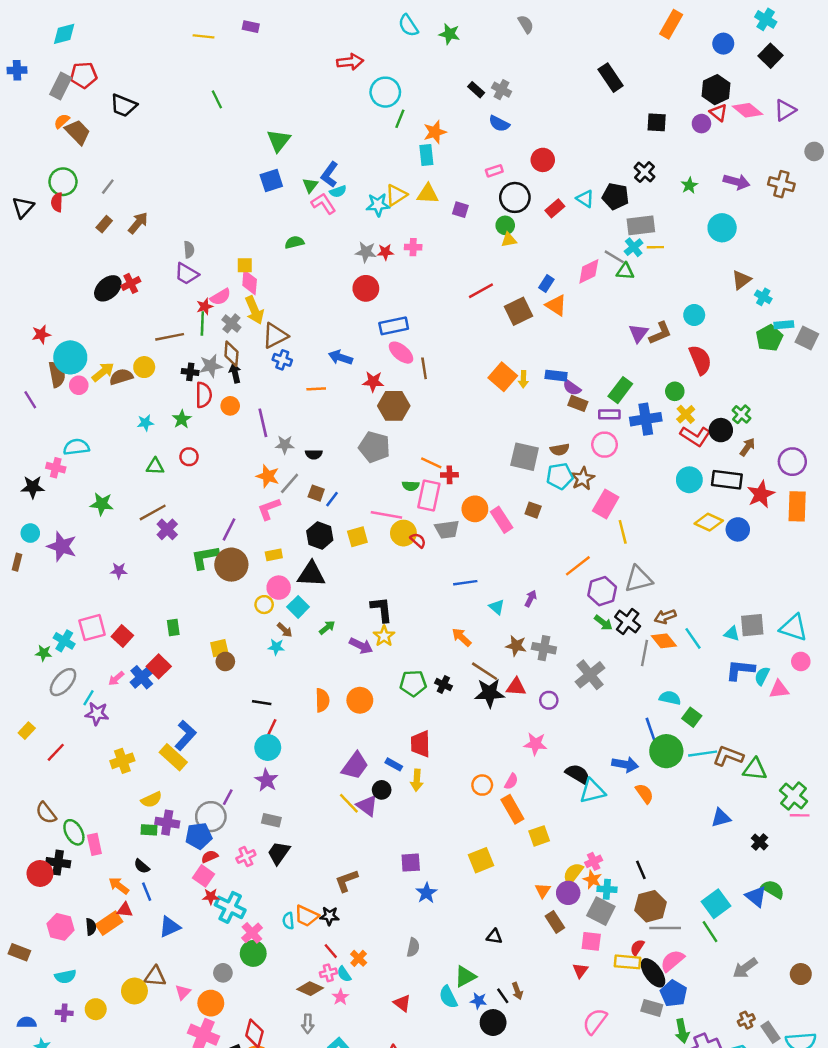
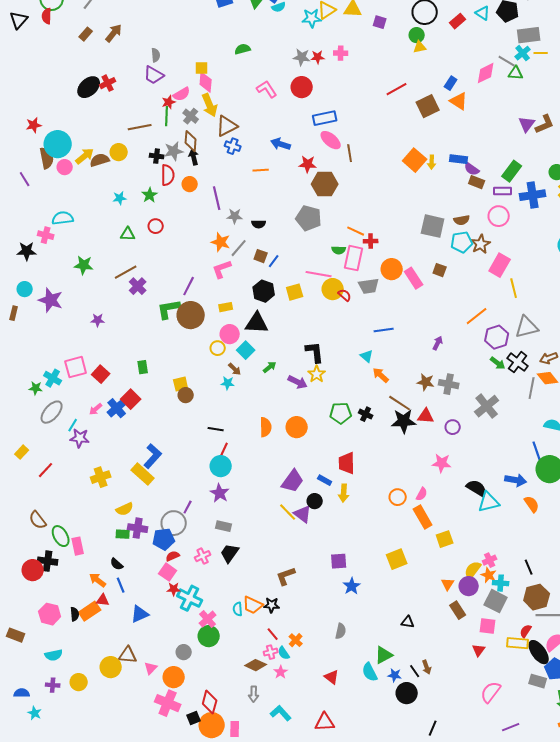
pink L-shape: (323, 204) -> (267, 89), moved
cyan triangle: (497, 607) -> (367, 356), moved

